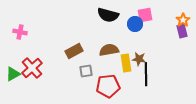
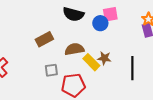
brown rectangle: (74, 51) -> (44, 39), moved
yellow rectangle: (126, 63) -> (91, 62), turned -36
black line: (146, 74) -> (132, 68), moved

